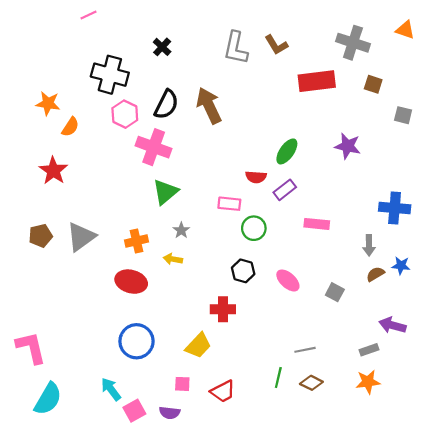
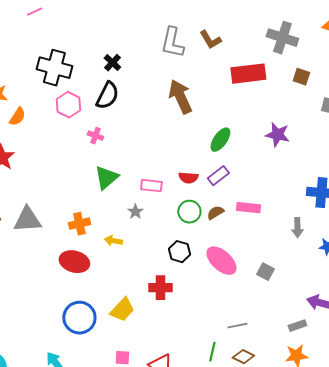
black cross: (162, 47) -> (112, 63), moved
brown arrow: (209, 106) -> (180, 97), moved
pink cross: (154, 147) -> (95, 136), size x0.5
red semicircle: (256, 177) -> (188, 178), moved
pink rectangle: (229, 204) -> (151, 186), moved
gray star: (181, 230) -> (135, 212), moved
gray triangle: (81, 237) -> (27, 220), turned 32
brown semicircle: (375, 274) -> (215, 213), moved
pink ellipse: (288, 280) -> (221, 261), size x1.4
yellow trapezoid: (198, 346) -> (122, 310), moved

